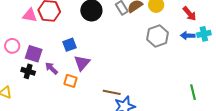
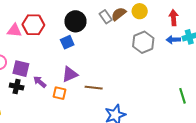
red arrow: (190, 14) -> (174, 18), turned -140
blue square: (69, 45) -> (67, 42), moved
purple triangle: (82, 63) -> (70, 74), turned 30
brown line: (112, 92) -> (94, 88), moved

